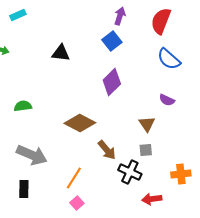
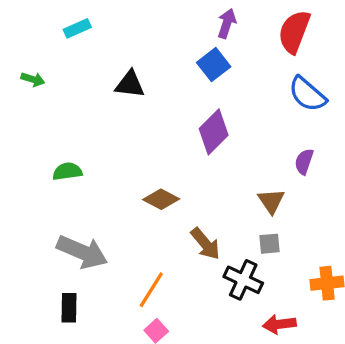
cyan rectangle: (18, 15) -> (77, 28), moved
purple semicircle: (167, 100) -> (304, 162), turned 84
brown diamond: (80, 123) -> (161, 199), size x0.7

